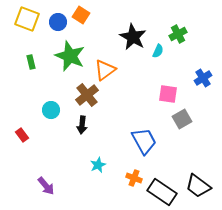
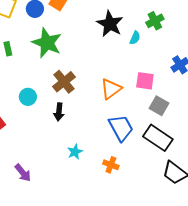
orange triangle: (105, 70) -> (111, 89), moved
gray square: (182, 119) -> (159, 106), turned -30
black rectangle: (162, 192) -> (158, 138), moved

